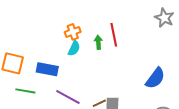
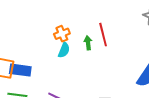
blue rectangle: (47, 69) -> (20, 70), moved

